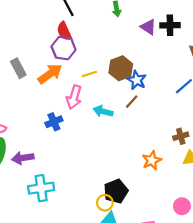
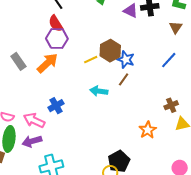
yellow line: (89, 74) -> (91, 60), moved
pink arrow: (74, 97) -> (34, 120), moved, turned 105

